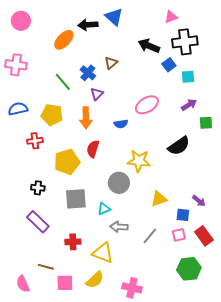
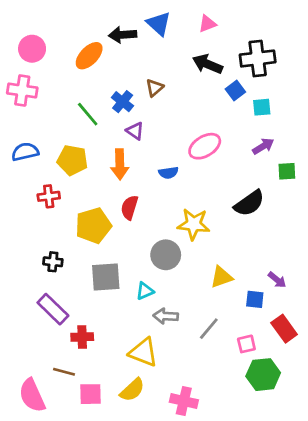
pink triangle: (171, 17) -> (207, 24), moved
pink circle: (21, 21) -> (32, 49), moved
purple triangle: (97, 94) -> (135, 131), turned -40
pink square: (179, 235) -> (246, 344), moved
red cross: (73, 242) -> (82, 337), moved
pink semicircle: (23, 284) -> (32, 395), size x1.4

